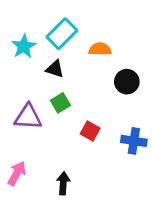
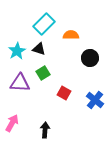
cyan star: (24, 46) -> (17, 51), moved
blue cross: (134, 141) -> (95, 100), turned 30

